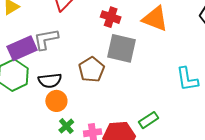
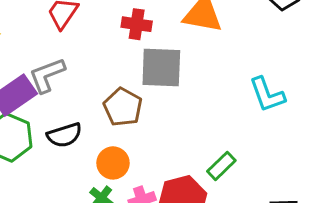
orange circle: (56, 101) -> (113, 163), moved

